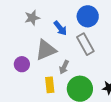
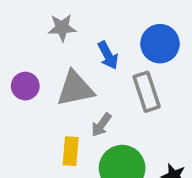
purple circle: (22, 64) -> (25, 86), moved

